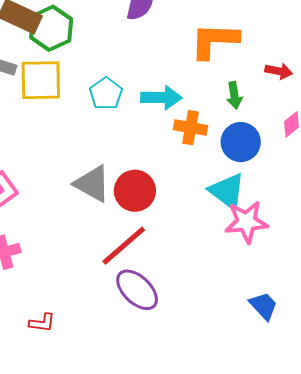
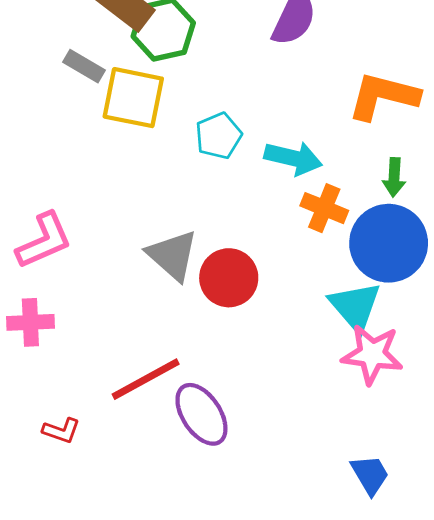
blue circle: (241, 142) -> (389, 243), size x1.4
red line: (124, 246) -> (146, 379), moved

